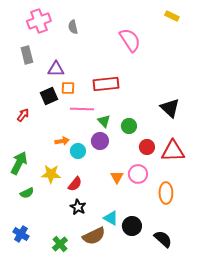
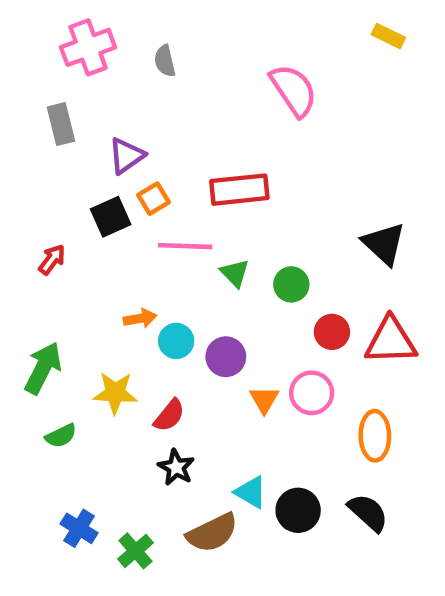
purple triangle: (56, 69) -> (126, 156), turned -36
orange square: (68, 88) -> (154, 199), turned -32
purple circle: (100, 141) -> (226, 357), moved
blue cross: (21, 234) -> (79, 528), moved
black semicircle: (163, 239) -> (368, 513), moved

